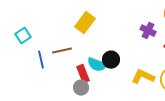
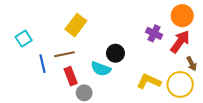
yellow rectangle: (85, 23) -> (76, 25), moved
black circle: (111, 60) -> (115, 53), moved
red rectangle: (83, 74) -> (71, 76), moved

